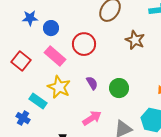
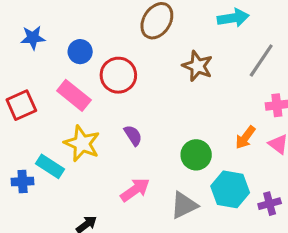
blue circle: (51, 28) -> (80, 52), moved
red square: (21, 61) -> (21, 105), turned 30
green circle: (119, 88) -> (196, 155), moved
blue cross: (23, 118) -> (23, 181), moved, turned -32

